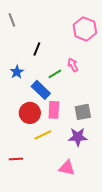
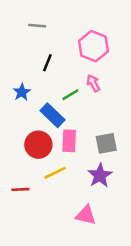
gray line: (12, 20) -> (37, 26), moved, turned -64
pink hexagon: (85, 29) -> (93, 46), moved
purple star: (78, 137) -> (100, 175), turned -30
red line: (16, 159) -> (20, 189), moved

